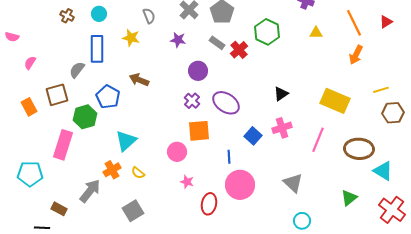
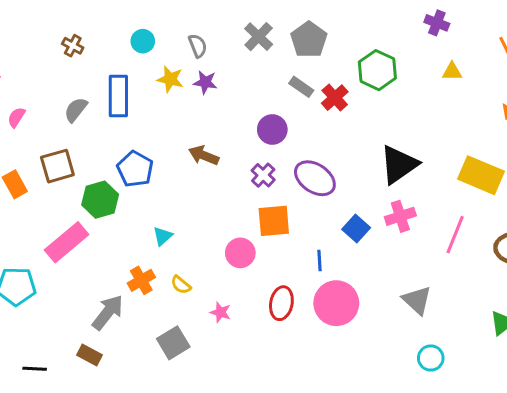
cyan circle: (99, 14) -> (143, 41), moved
purple star: (178, 40) -> (205, 82), moved
gray semicircle: (77, 70) -> (76, 110), moved
brown arrow: (139, 80) -> (204, 155), moved
black triangle: (281, 94) -> (399, 165), size x1.8
cyan triangle: (126, 141) -> (163, 236), size x0.6
pink rectangle: (63, 145) -> (67, 242), turned 32
pink star: (187, 182) -> (220, 312), moved
red ellipse: (209, 204) -> (281, 303), moved
brown rectangle: (59, 209) -> (89, 355), moved

